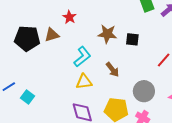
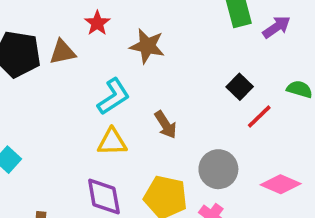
brown star: (107, 34) -> (147, 46), moved
black square: (132, 39) -> (240, 87), moved, turned 32

